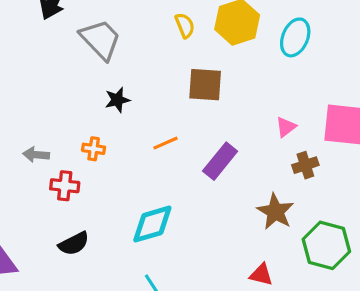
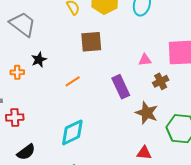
pink triangle: (286, 127) -> (145, 60), turned 40
orange cross: (94, 149) -> (17, 72), moved
purple rectangle: (220, 161) -> (121, 87), moved, turned -55

